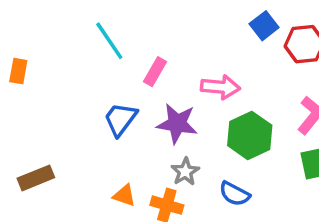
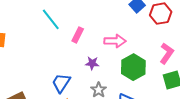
blue trapezoid: (120, 119) -> (61, 83), moved
purple star: (177, 124) -> (92, 63), size x0.6

